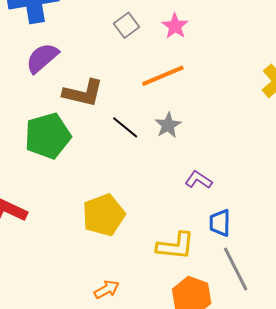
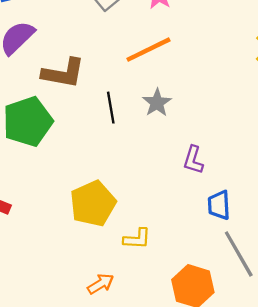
black line: (125, 127) -> (111, 108), turned 44
purple L-shape: (199, 180) -> (193, 160), turned -104
yellow L-shape: (176, 246) -> (137, 239), moved, size x0.7

